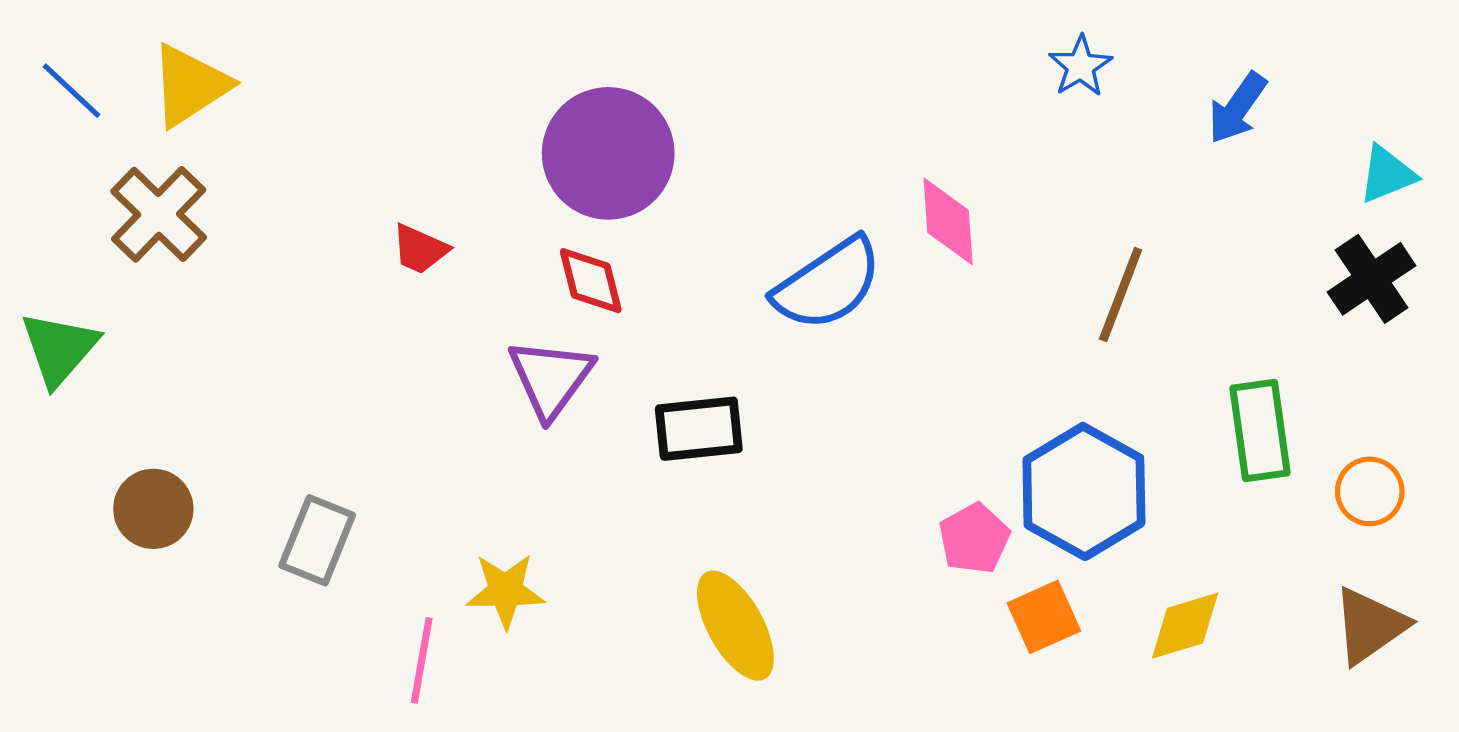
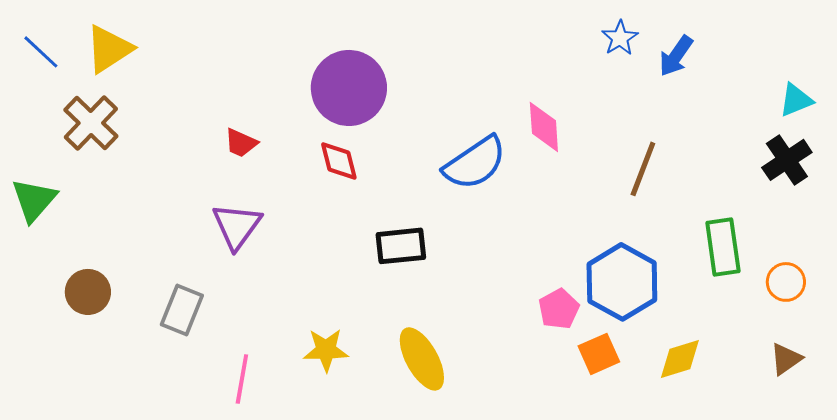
blue arrow: (1237, 108) -> (676, 56), moved
purple triangle: (551, 378) -> (237, 226), moved
yellow star: (505, 591) -> (326, 350), moved
brown triangle: (1370, 626) -> (786, 359), size x0.7

